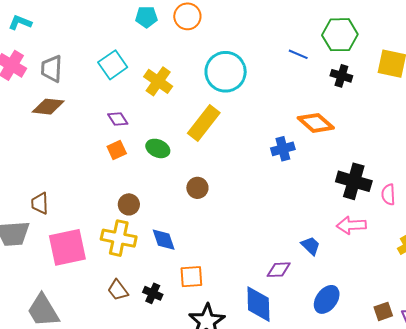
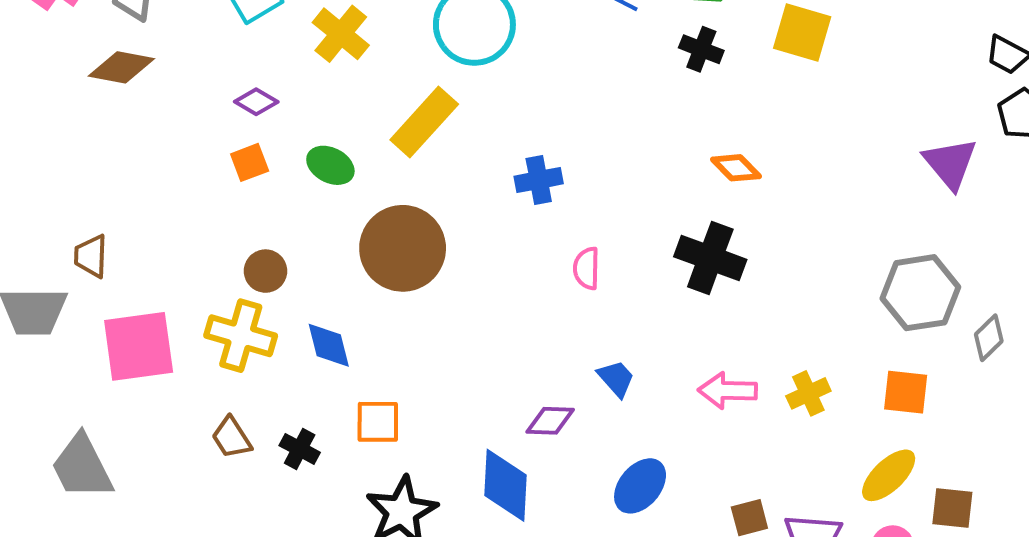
purple diamond: (118, 119) -> (256, 102), turned -30
orange diamond: (316, 123) -> (736, 168), moved, size x0.7
blue cross: (283, 149) -> (539, 180), moved
brown circle: (197, 188) -> (403, 248), size x2.0
pink semicircle: (388, 195) -> (586, 268), moved
pink arrow: (351, 225) -> (728, 391), moved

